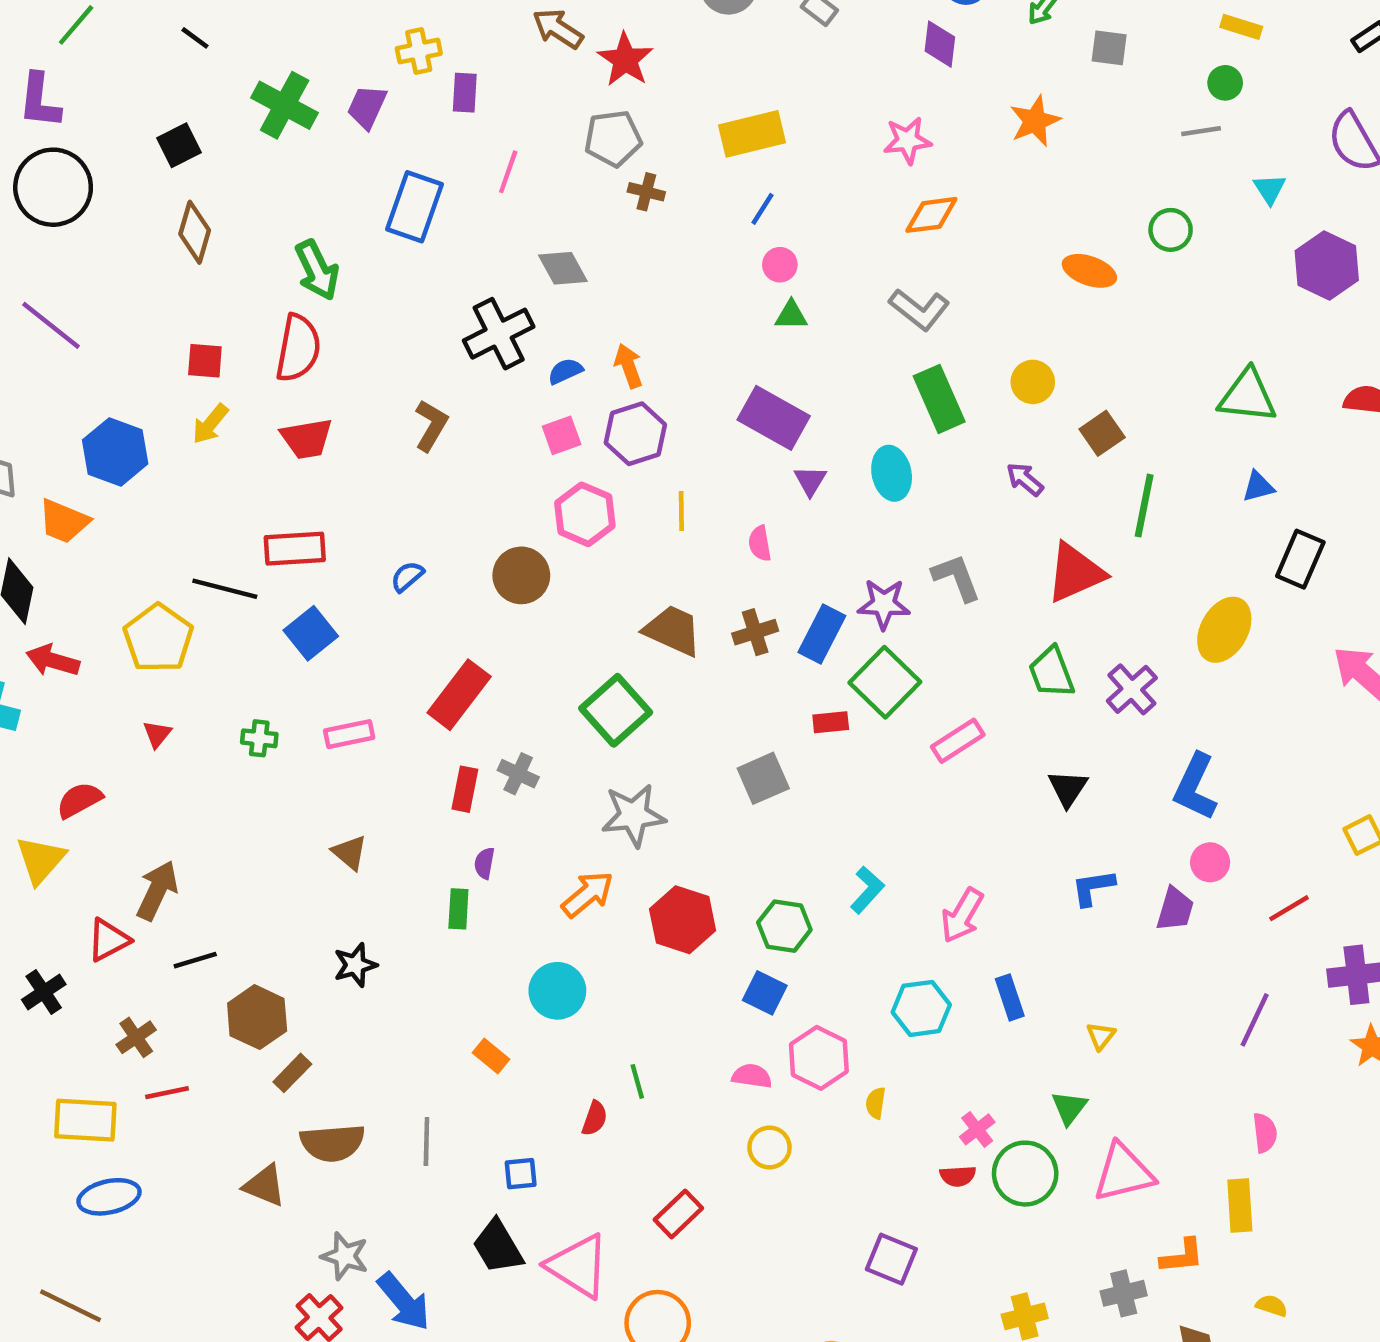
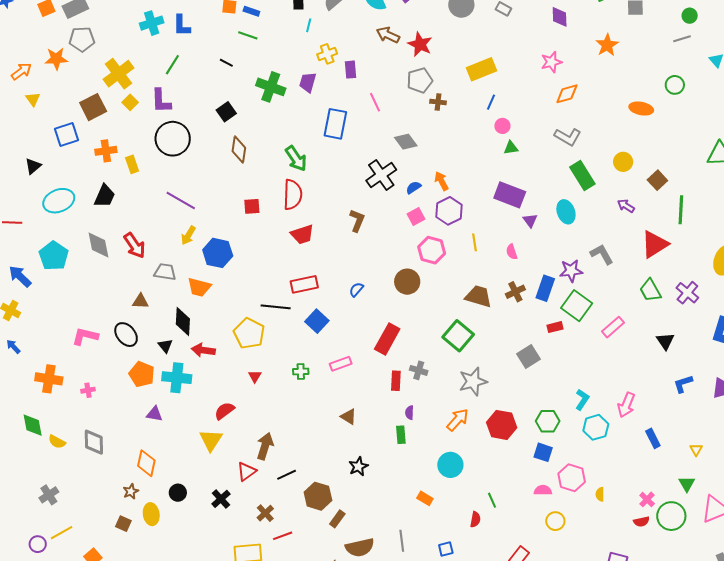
pink line: (508, 172) -> (375, 102), turned -36
yellow arrow: (210, 424) -> (188, 235), moved
cyan hexagon: (921, 1008) -> (596, 427), moved

